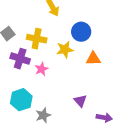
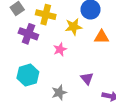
pink star: (41, 69) -> (60, 49), moved
gray star: (43, 115) -> (59, 93), moved

